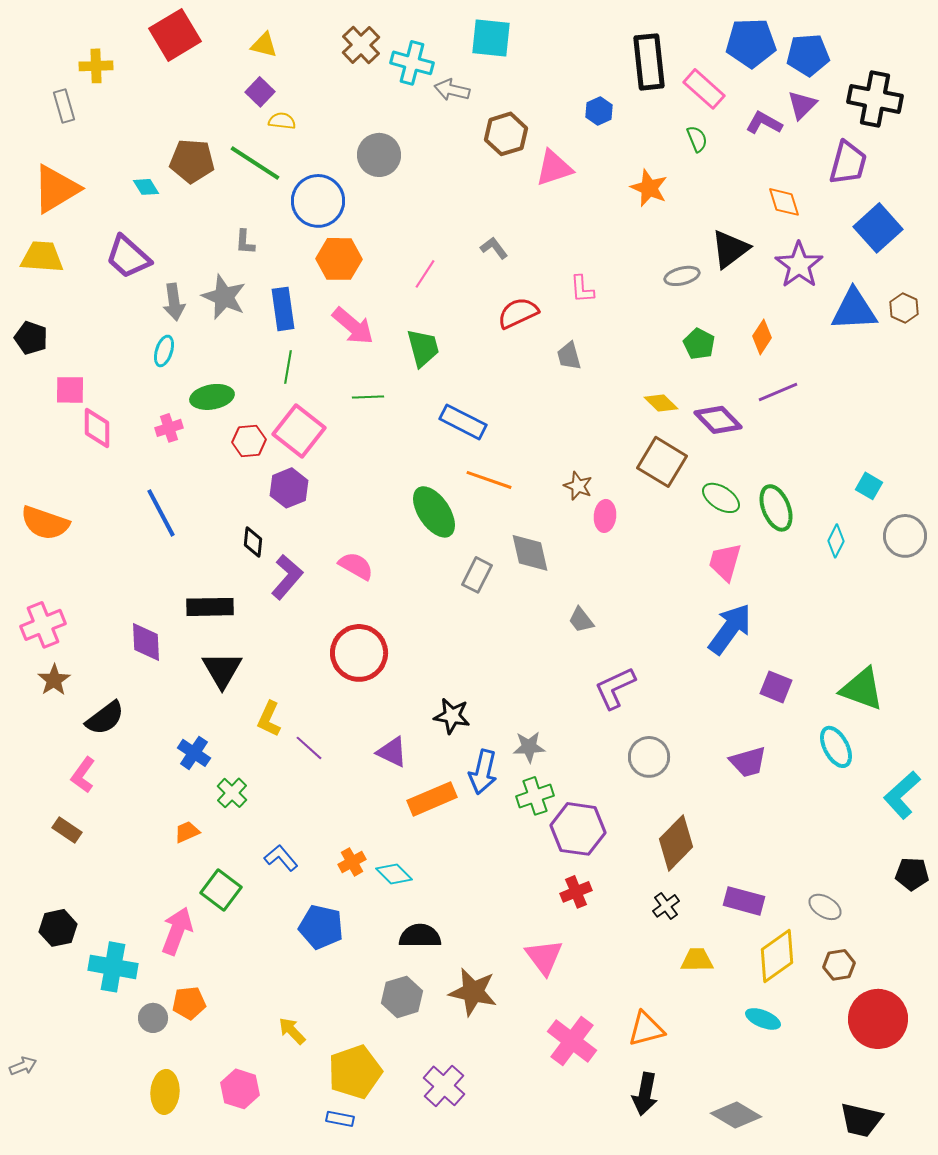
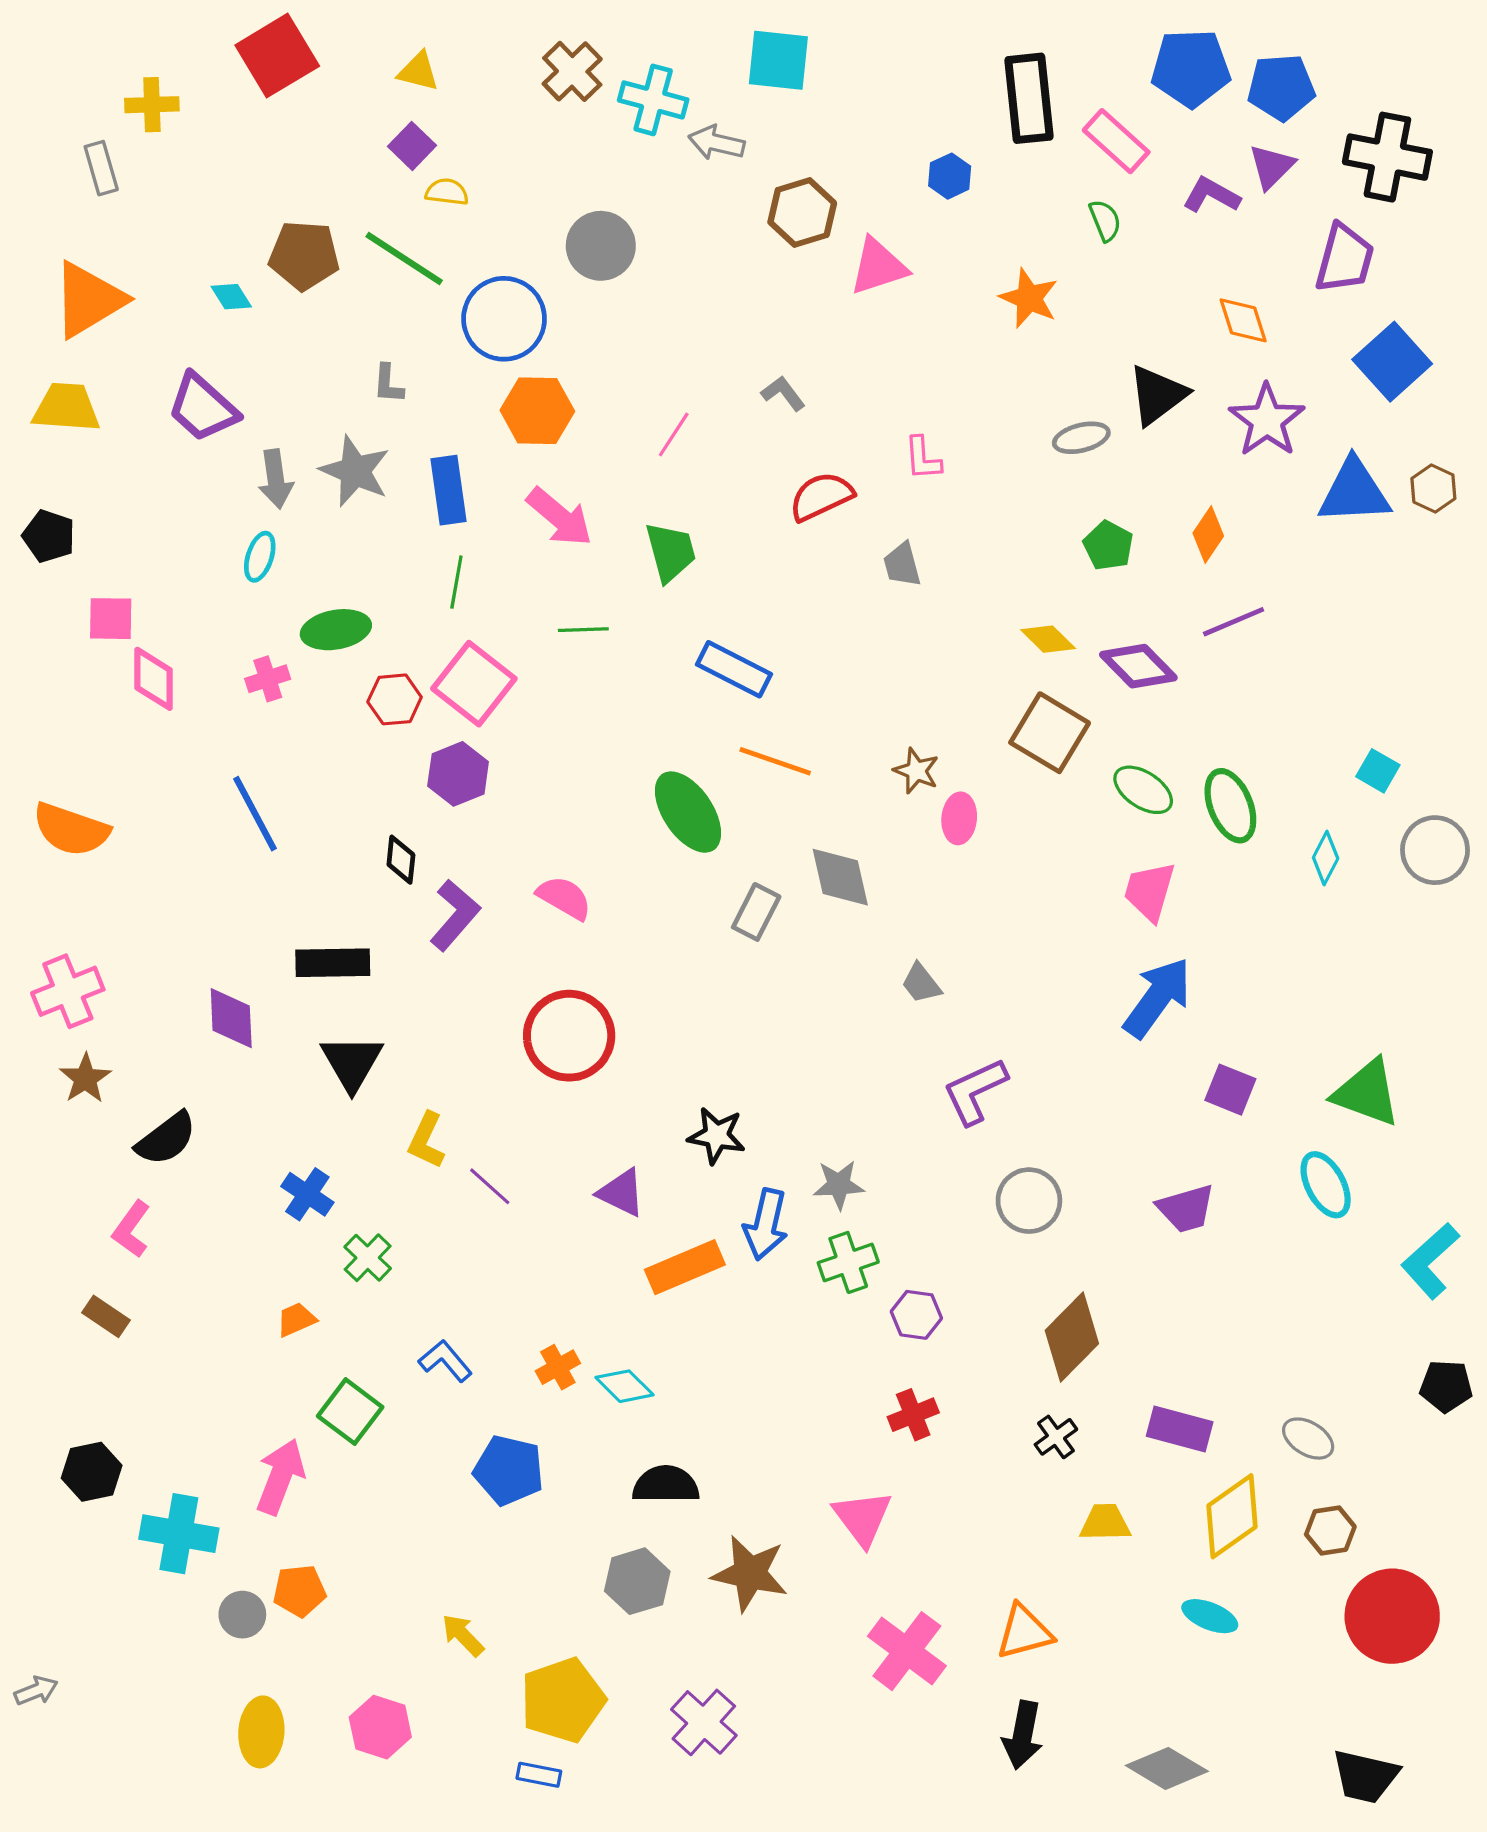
purple hexagon: (578, 829) -> (916, 1315), size x0.6

